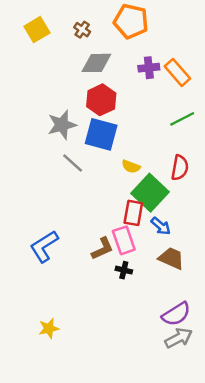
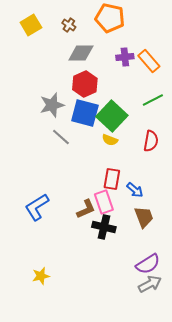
green square: (150, 193) -> (112, 116), moved
brown trapezoid: (171, 258) -> (144, 217), turned 45
black cross: (124, 270) -> (104, 227), size x1.6

